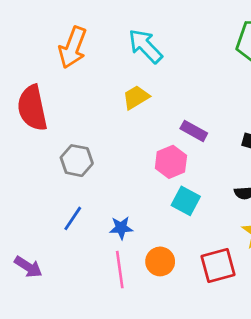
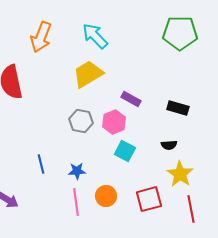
yellow trapezoid: (136, 97) -> (88, 74), size x1.5
gray hexagon: (77, 161) -> (81, 121), moved
blue line: (73, 218) -> (41, 164), turned -48

